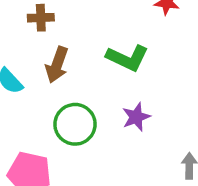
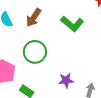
purple star: (136, 117) -> (66, 80), moved

